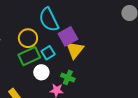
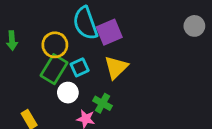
purple square: (68, 36) -> (109, 32), moved
green rectangle: (29, 56) -> (54, 69), turned -40

